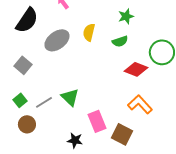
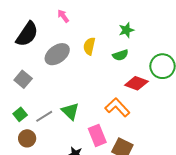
orange L-shape: (140, 104) -> (117, 107), moved

